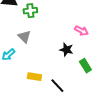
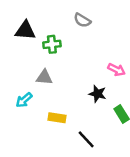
gray triangle: (24, 37) -> (44, 77), turned -40
yellow rectangle: (34, 77) -> (57, 118), moved

